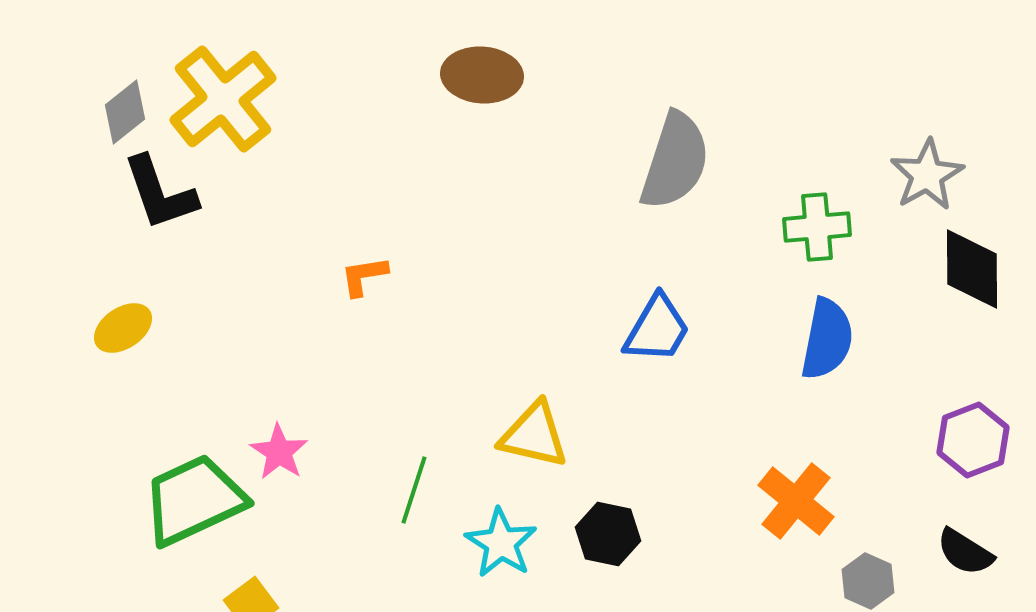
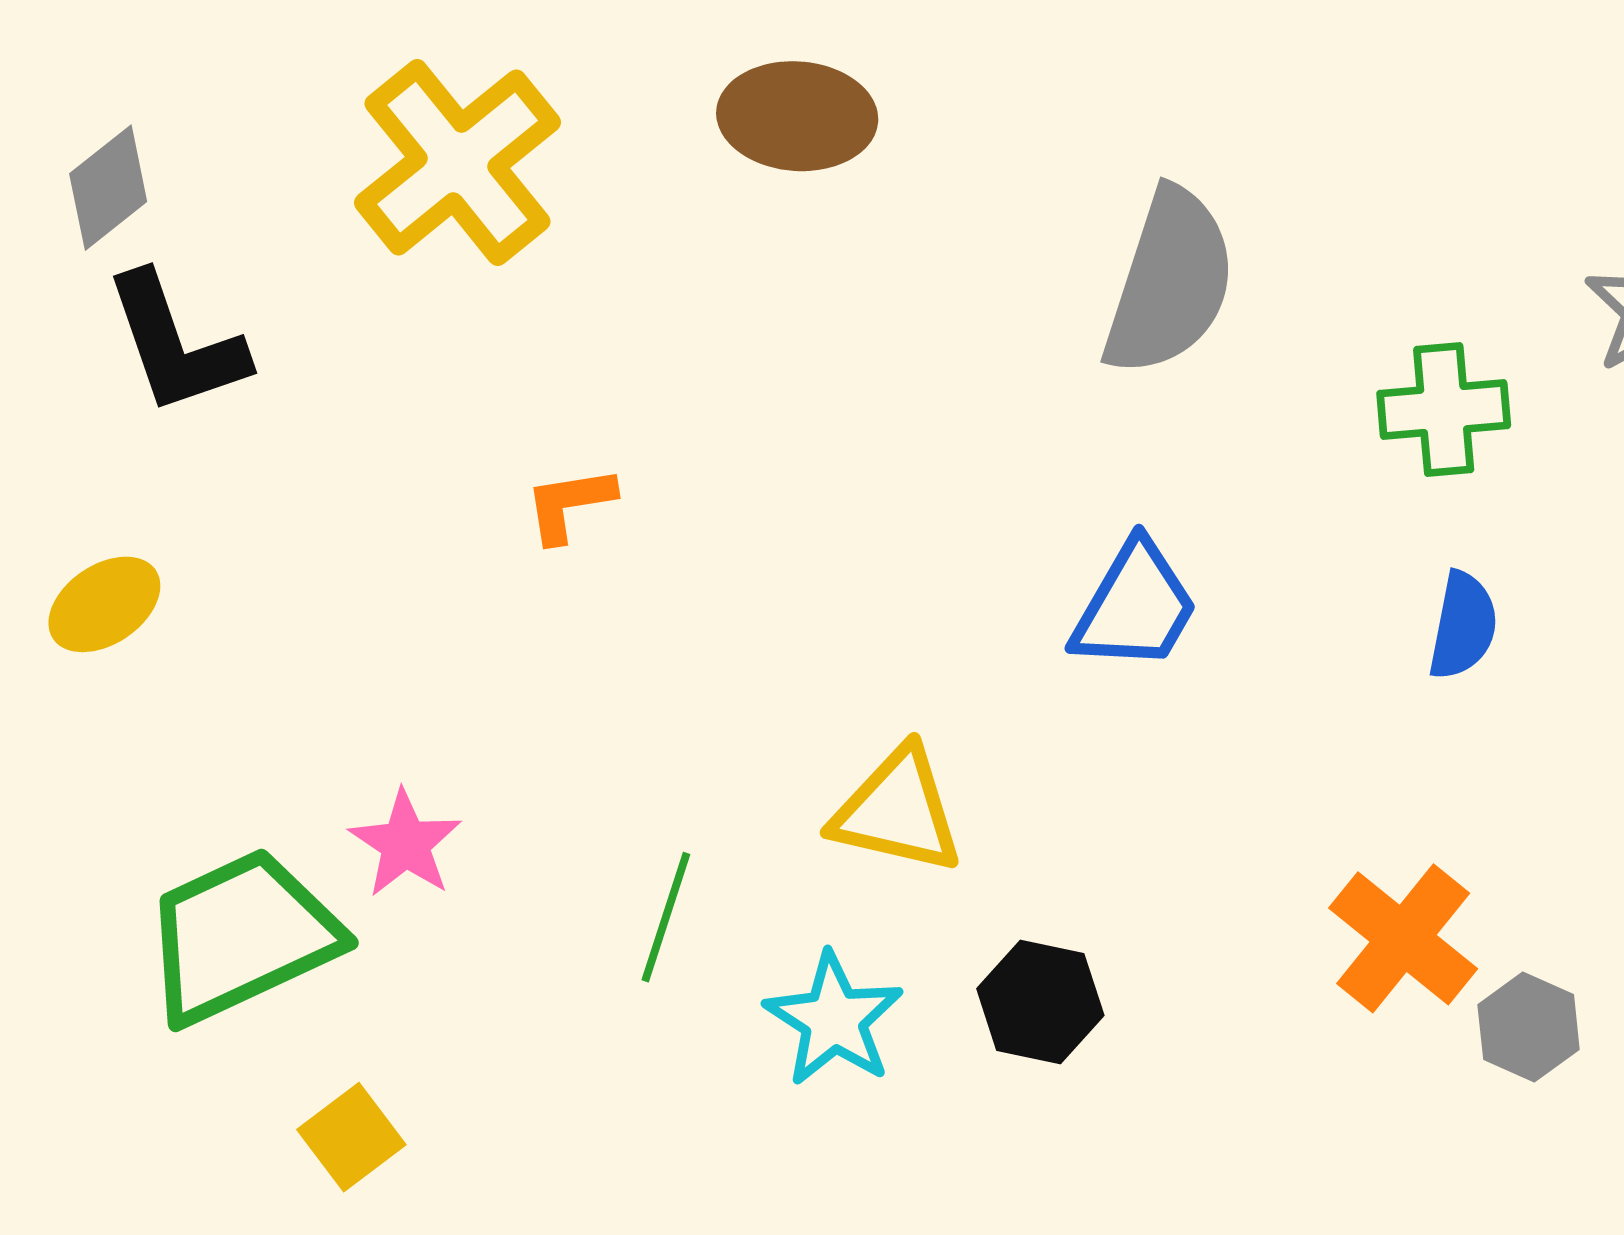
yellow cross: (223, 99) -> (457, 162), moved
blue semicircle: (827, 339) -> (1463, 626), size x0.7
gray hexagon: (868, 581) -> (1529, 1027), moved

